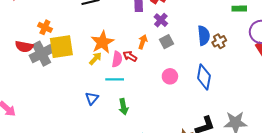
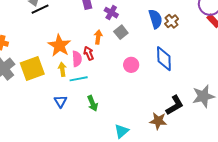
yellow square: (61, 47) -> (32, 68), moved
red arrow: (130, 56) -> (89, 53), turned 48
yellow arrow: (95, 59) -> (62, 69), moved, turned -40

